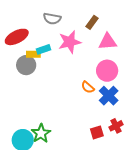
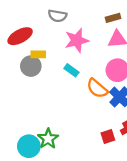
brown rectangle: (92, 22) -> (113, 18), moved, turned 40
cyan rectangle: (43, 49) -> (71, 70), moved, turned 56
orange semicircle: (88, 87) -> (97, 88), size x1.5

